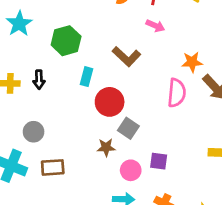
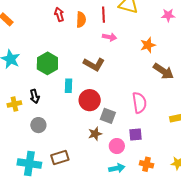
orange star: (192, 62) -> (148, 45), moved
pink semicircle: (177, 93) -> (139, 103), moved
gray circle: (34, 132) -> (38, 125), moved

